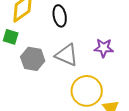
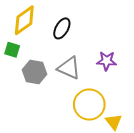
black ellipse: (60, 16) -> (62, 28), turned 40

